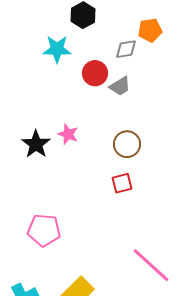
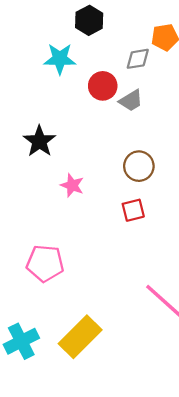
pink star: (68, 134) -> (72, 185), moved
black star: (36, 144) -> (39, 141), moved

